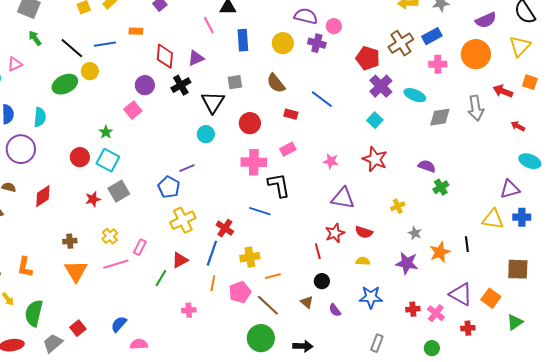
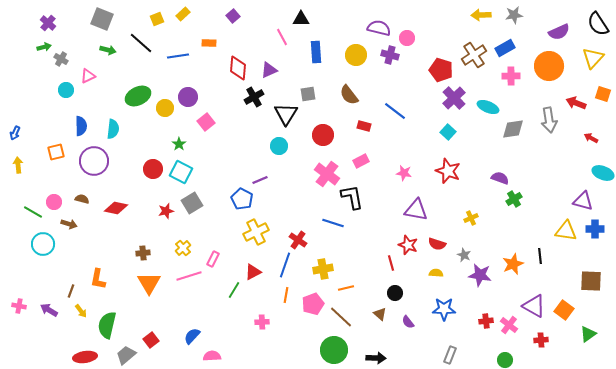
green arrow: (35, 38) -> (108, 50), turned 140
black line: (72, 48) -> (141, 43), moved
yellow circle: (90, 71) -> (165, 108), moved
purple circle: (145, 85) -> (188, 97), moved
pink cross: (254, 162) -> (327, 174), turned 35
purple triangle: (510, 189) -> (583, 201), turned 30
red diamond: (43, 196) -> (116, 208), turned 45
red star: (335, 233) -> (408, 245), turned -30
gray star: (415, 233) -> (464, 255), moved

